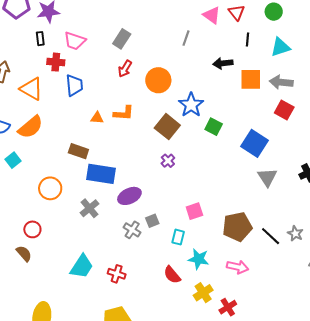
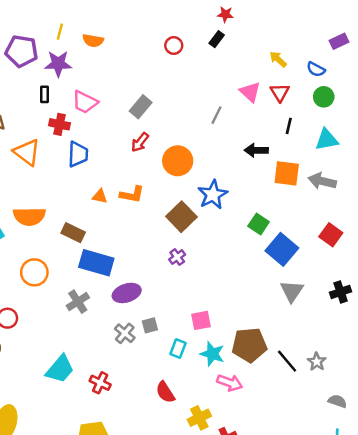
red square: (284, 110) -> (331, 235), moved
orange semicircle: (31, 127) -> (29, 216), moved, turned 32
green square: (214, 127) -> (259, 224), moved
cyan star: (199, 259) -> (212, 354), moved
pink arrow: (238, 267) -> (230, 383), moved

